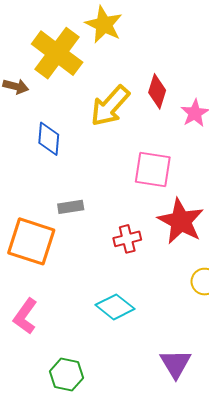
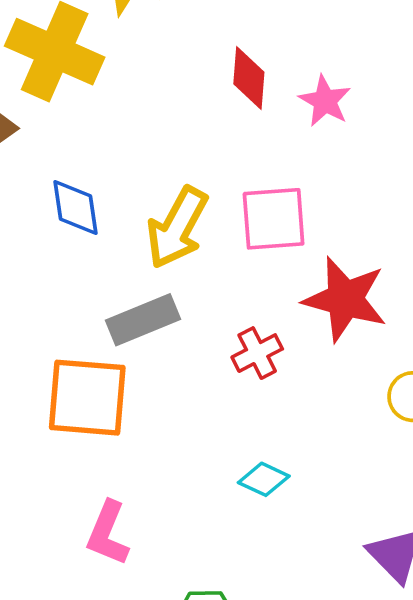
yellow arrow: (110, 106) -> (177, 228), moved
gray rectangle: (71, 207) -> (143, 320), size x1.5
cyan diamond: (115, 307) -> (264, 479), size x0.7

